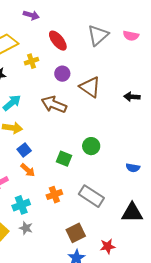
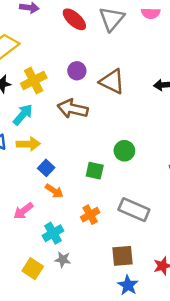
red ellipse: (58, 41) -> (74, 19), moved
yellow cross: (31, 61) -> (34, 81), moved, size x1.5
brown square: (76, 233) -> (122, 256), turned 30

